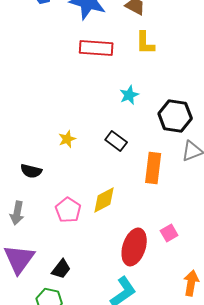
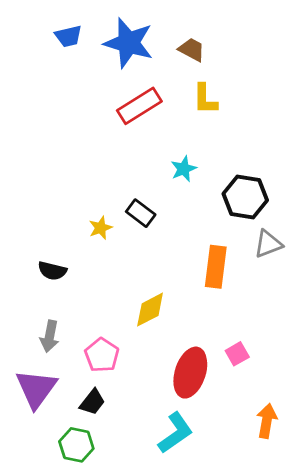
red rectangle: (96, 48) -> (139, 106), turned -36
black rectangle: (116, 141) -> (141, 213), moved
pink pentagon: (68, 210) -> (102, 355), moved
gray arrow: (17, 213) -> (50, 336), moved

